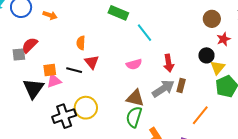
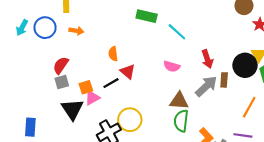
gray square: (19, 55) -> (62, 82), moved
black circle: (206, 55) -> (245, 65), moved, size x1.5
pink semicircle: (134, 64) -> (172, 66), turned 42
black line: (74, 70) -> (111, 83), turned -35

